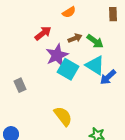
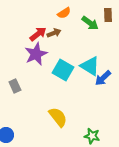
brown arrow: (75, 38) -> (54, 33), moved
green arrow: (95, 41) -> (90, 23), moved
purple star: (57, 55) -> (36, 54), moved

